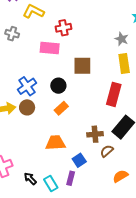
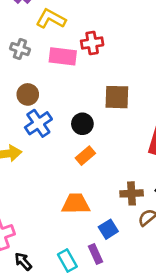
pink rectangle: (50, 48) -> (63, 56), moved
brown circle: (27, 107) -> (28, 94), moved
purple rectangle: (71, 178) -> (95, 254), turned -40
black arrow: (30, 179) -> (23, 261), moved

